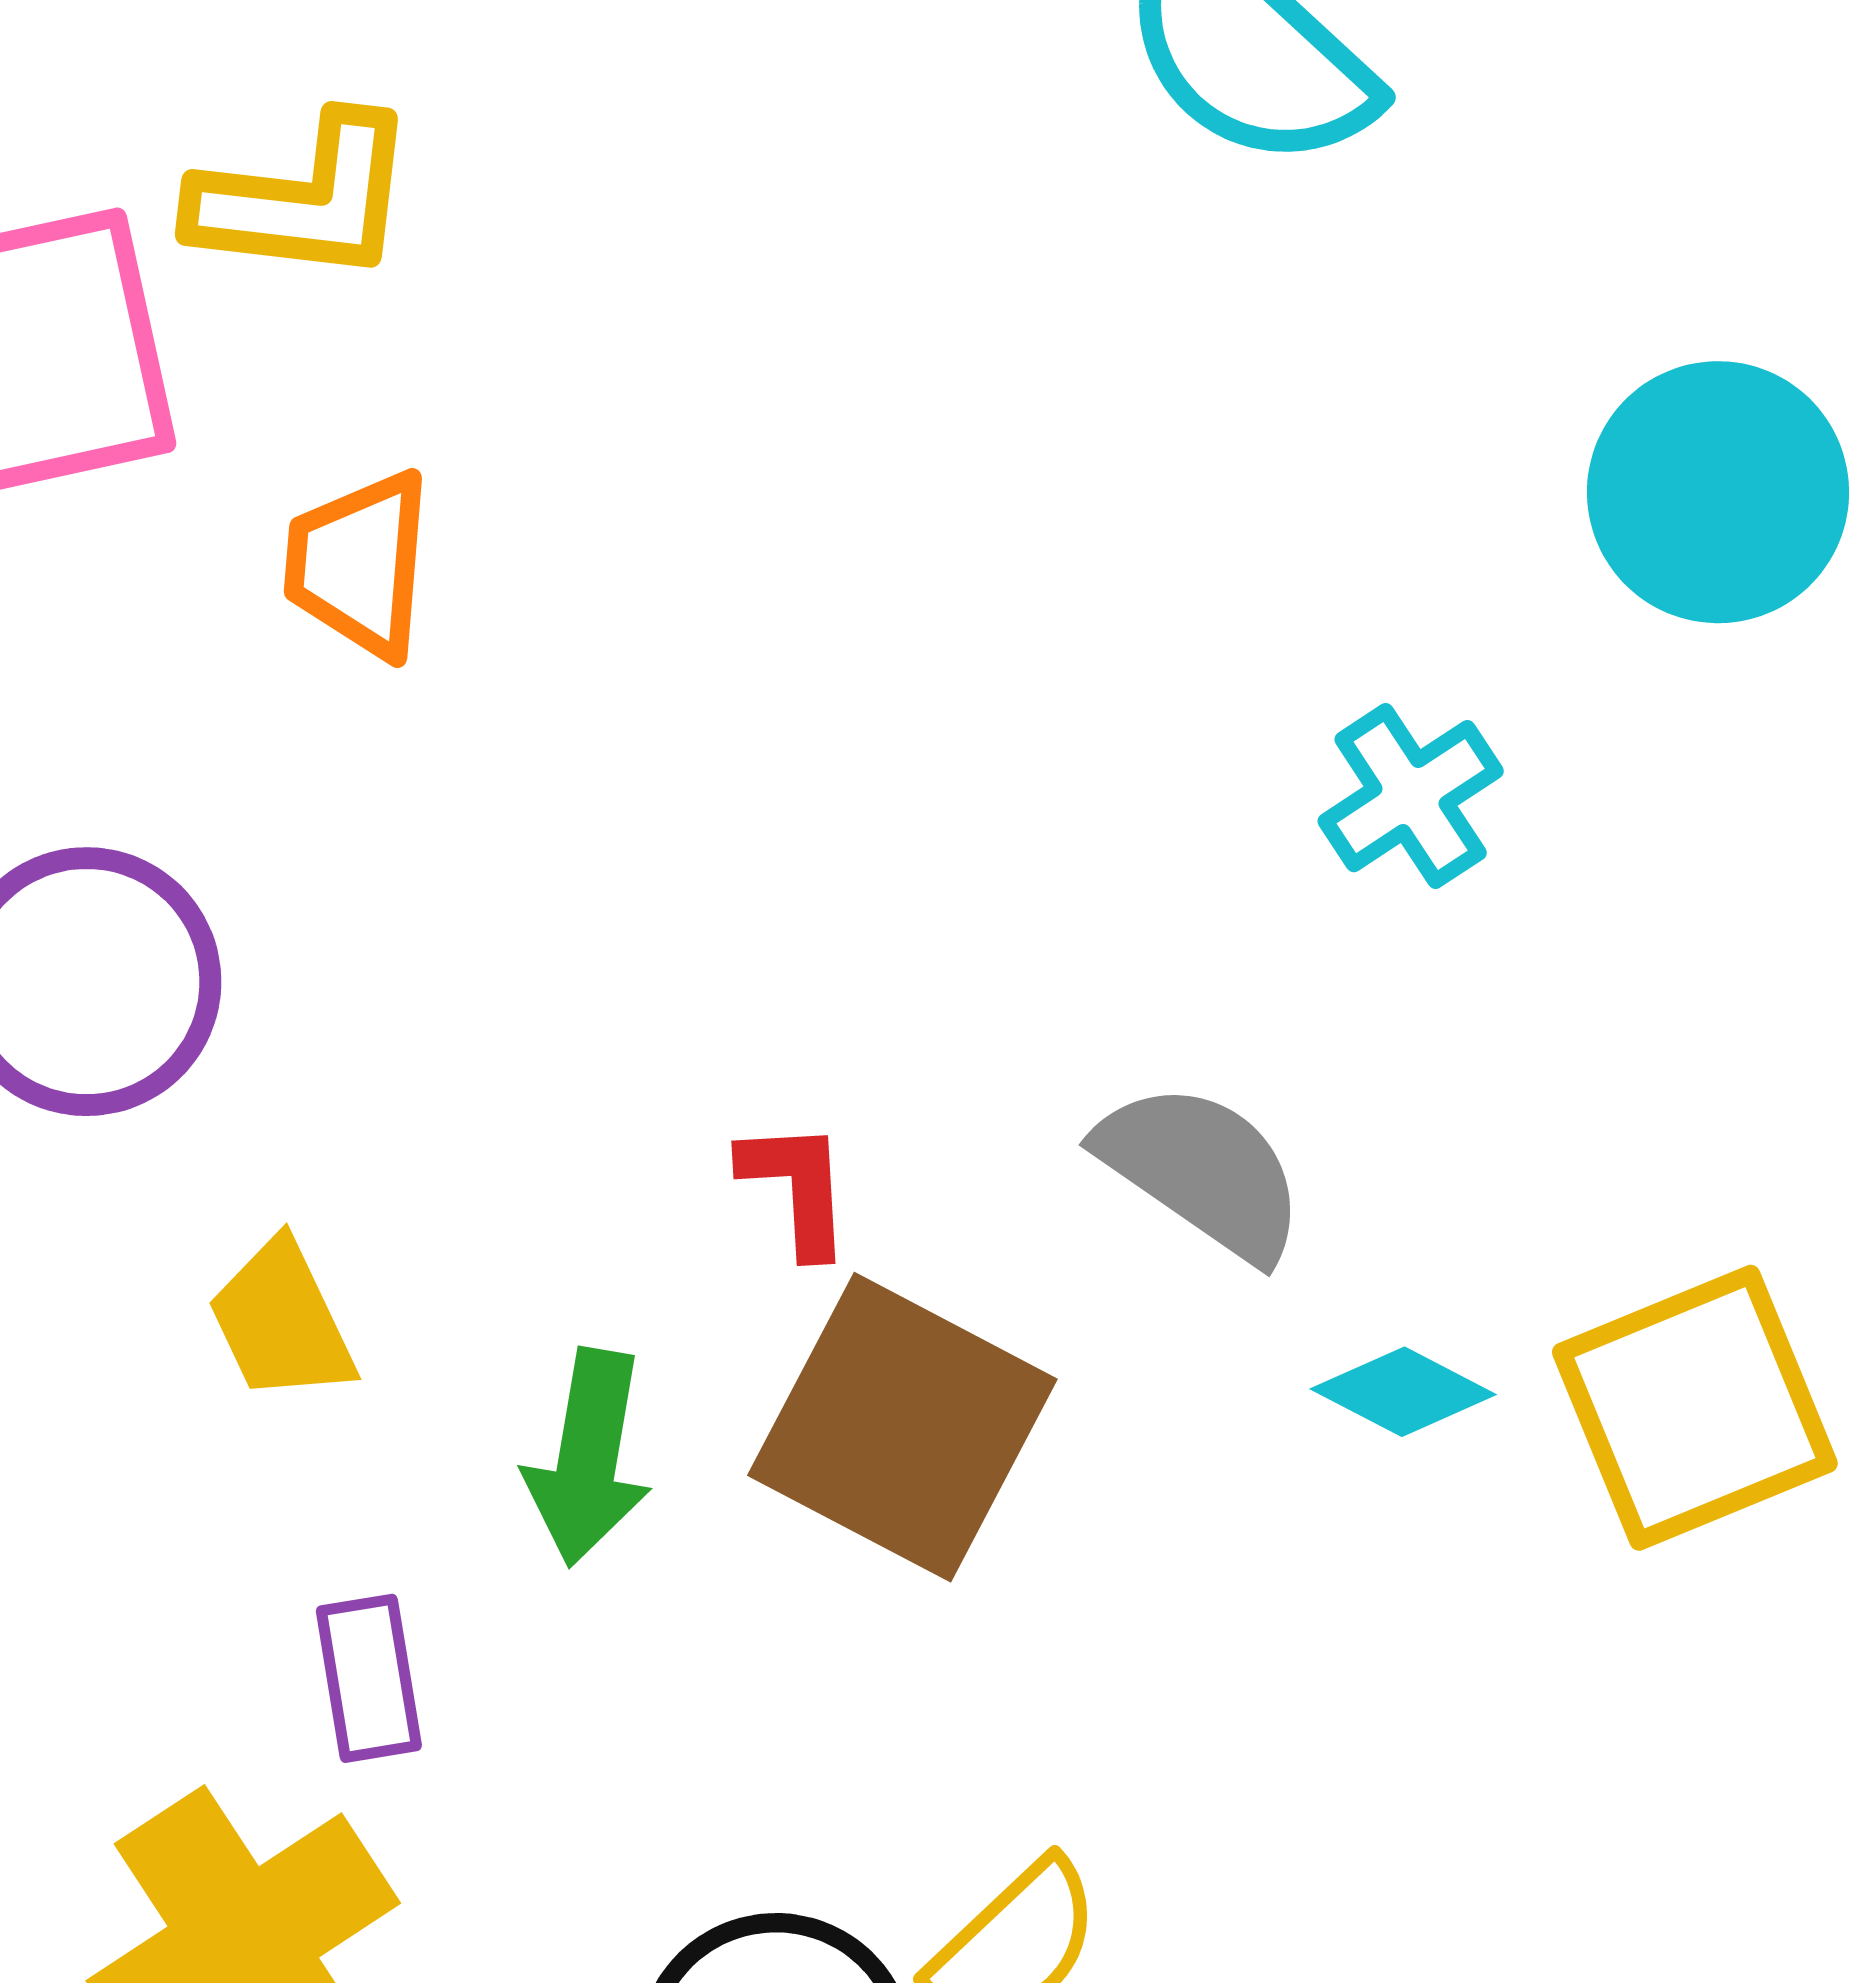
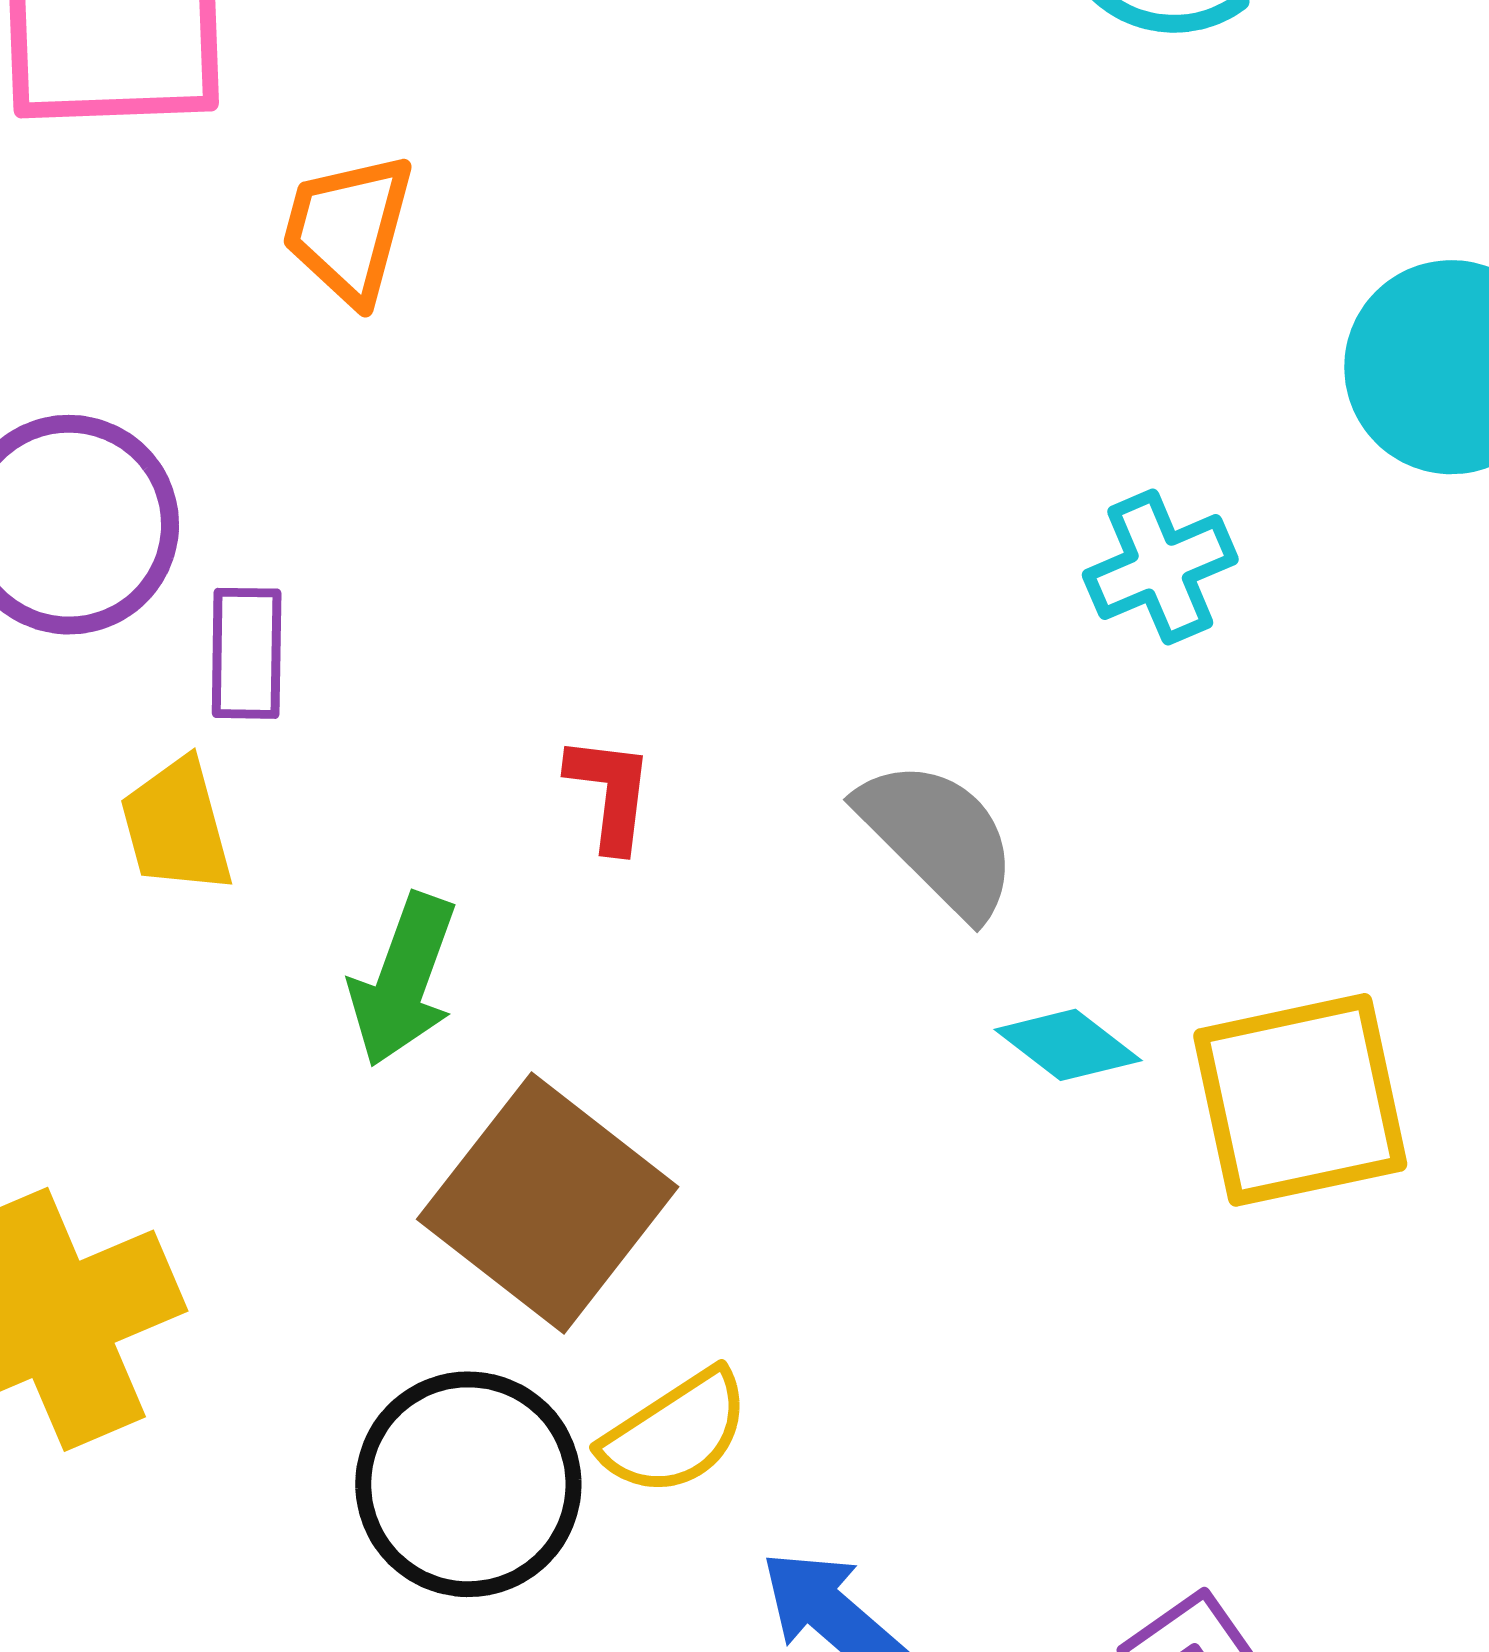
brown square: (902, 1427) -> (548, 1203), moved
purple rectangle: (369, 1678) -> (247, 653), moved

